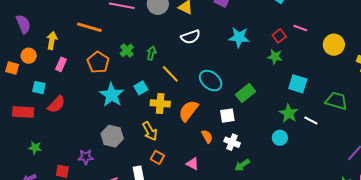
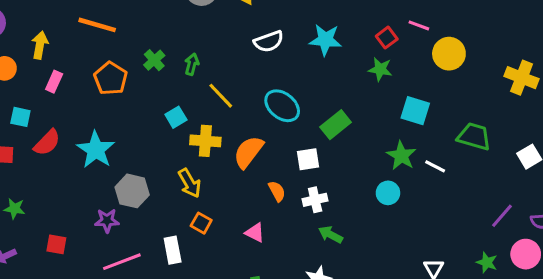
white semicircle: (191, 37) -> (269, 41), moved
yellow circle: (334, 45) -> (449, 54), moved
cyan star: (112, 95) -> (96, 150), moved
white cross: (232, 142) -> (315, 200), turned -35
purple star: (86, 157) -> (107, 221), moved
green arrow: (242, 165) -> (331, 235), turned 63

